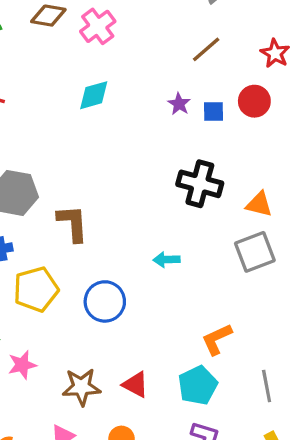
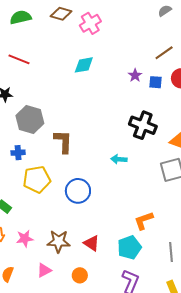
brown line: (206, 49) -> (164, 53), moved
cyan arrow: (166, 260) -> (119, 159), moved
pink star: (22, 365) -> (25, 239), moved

